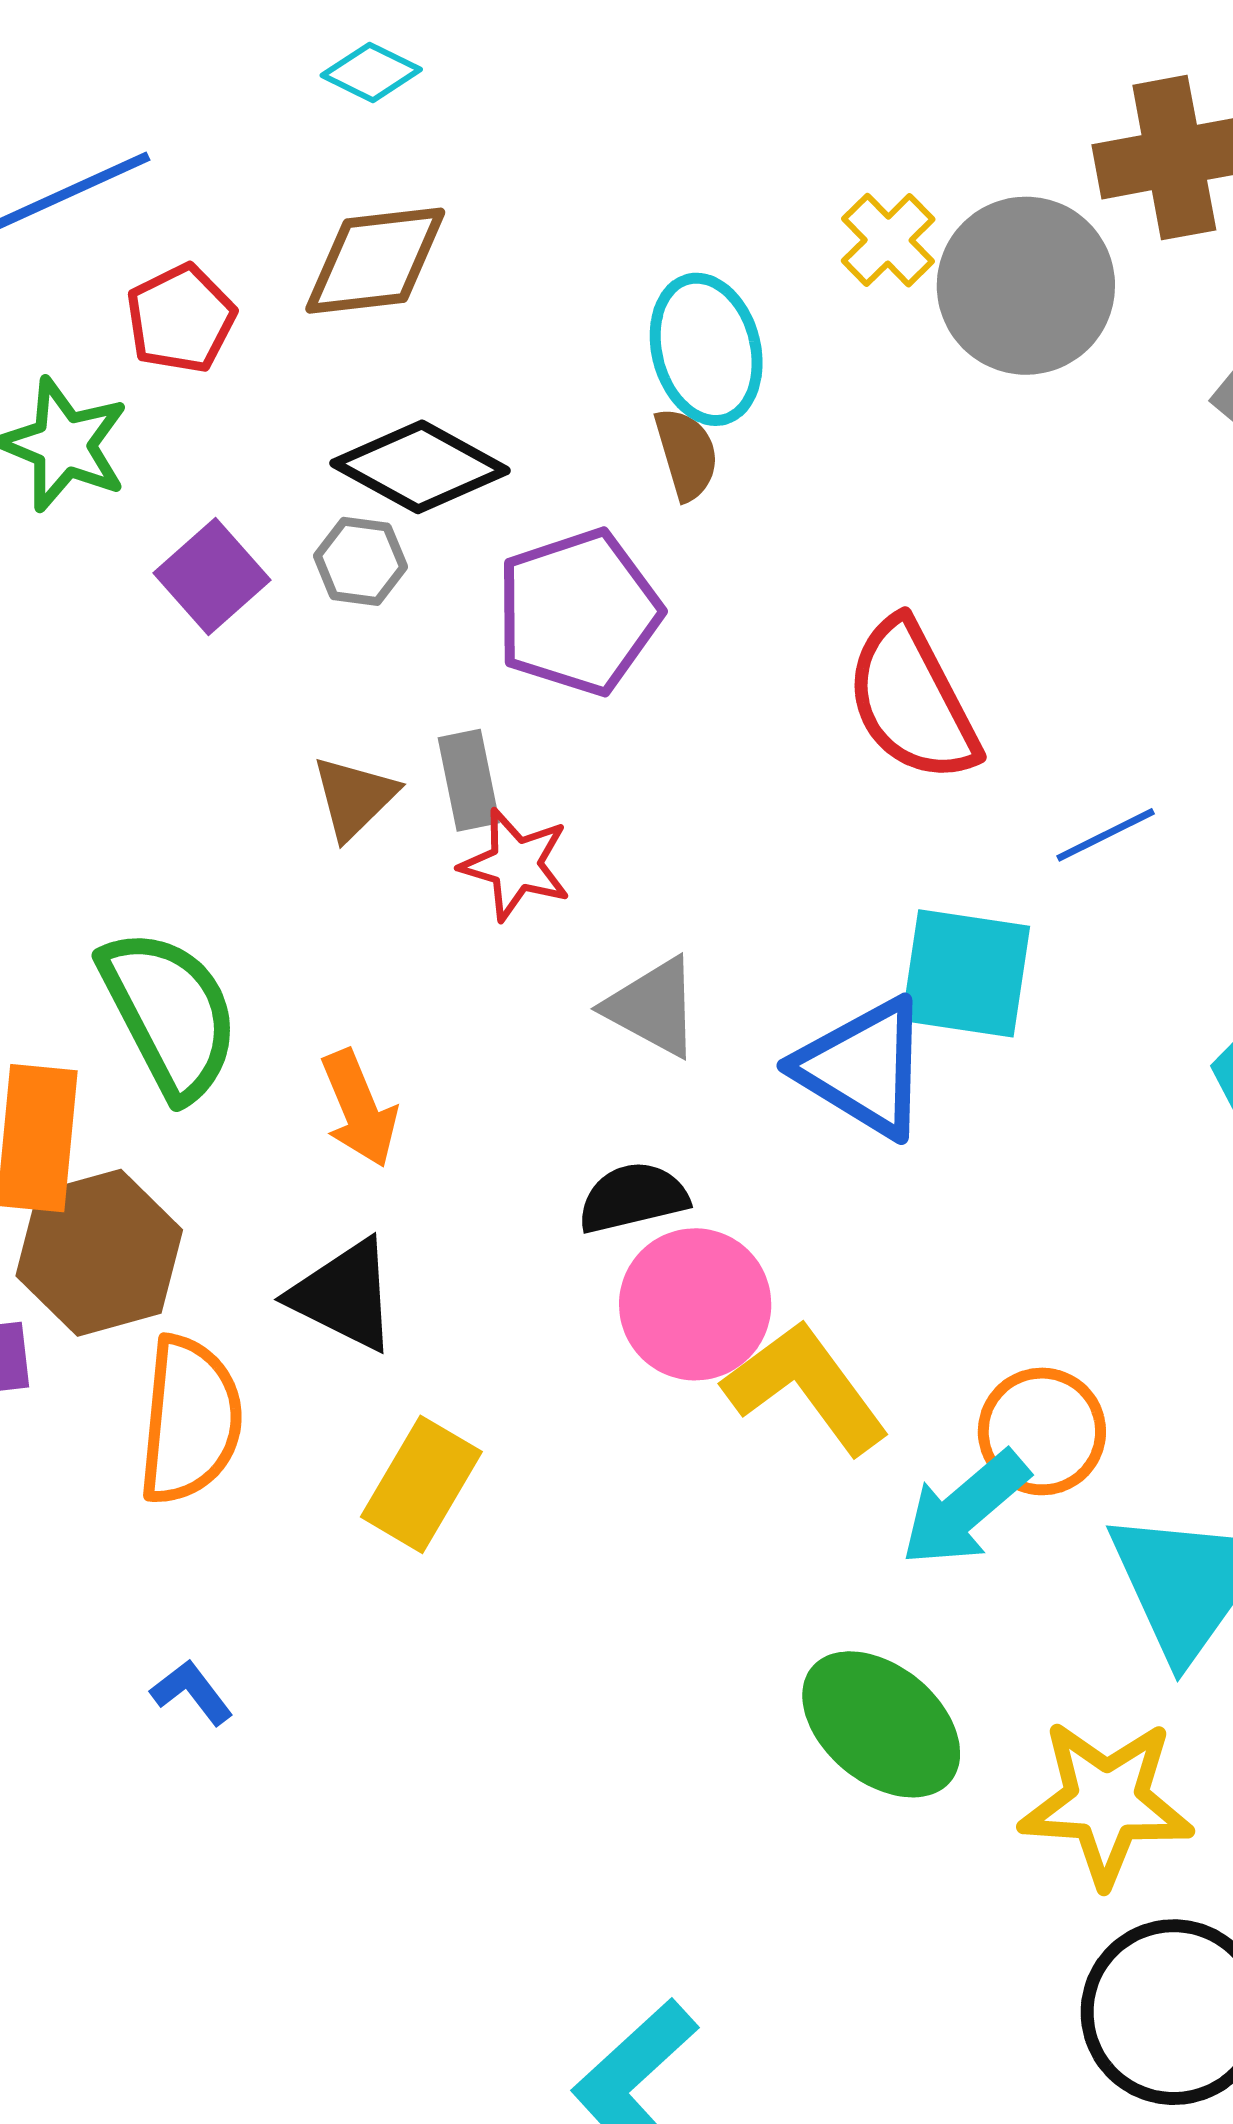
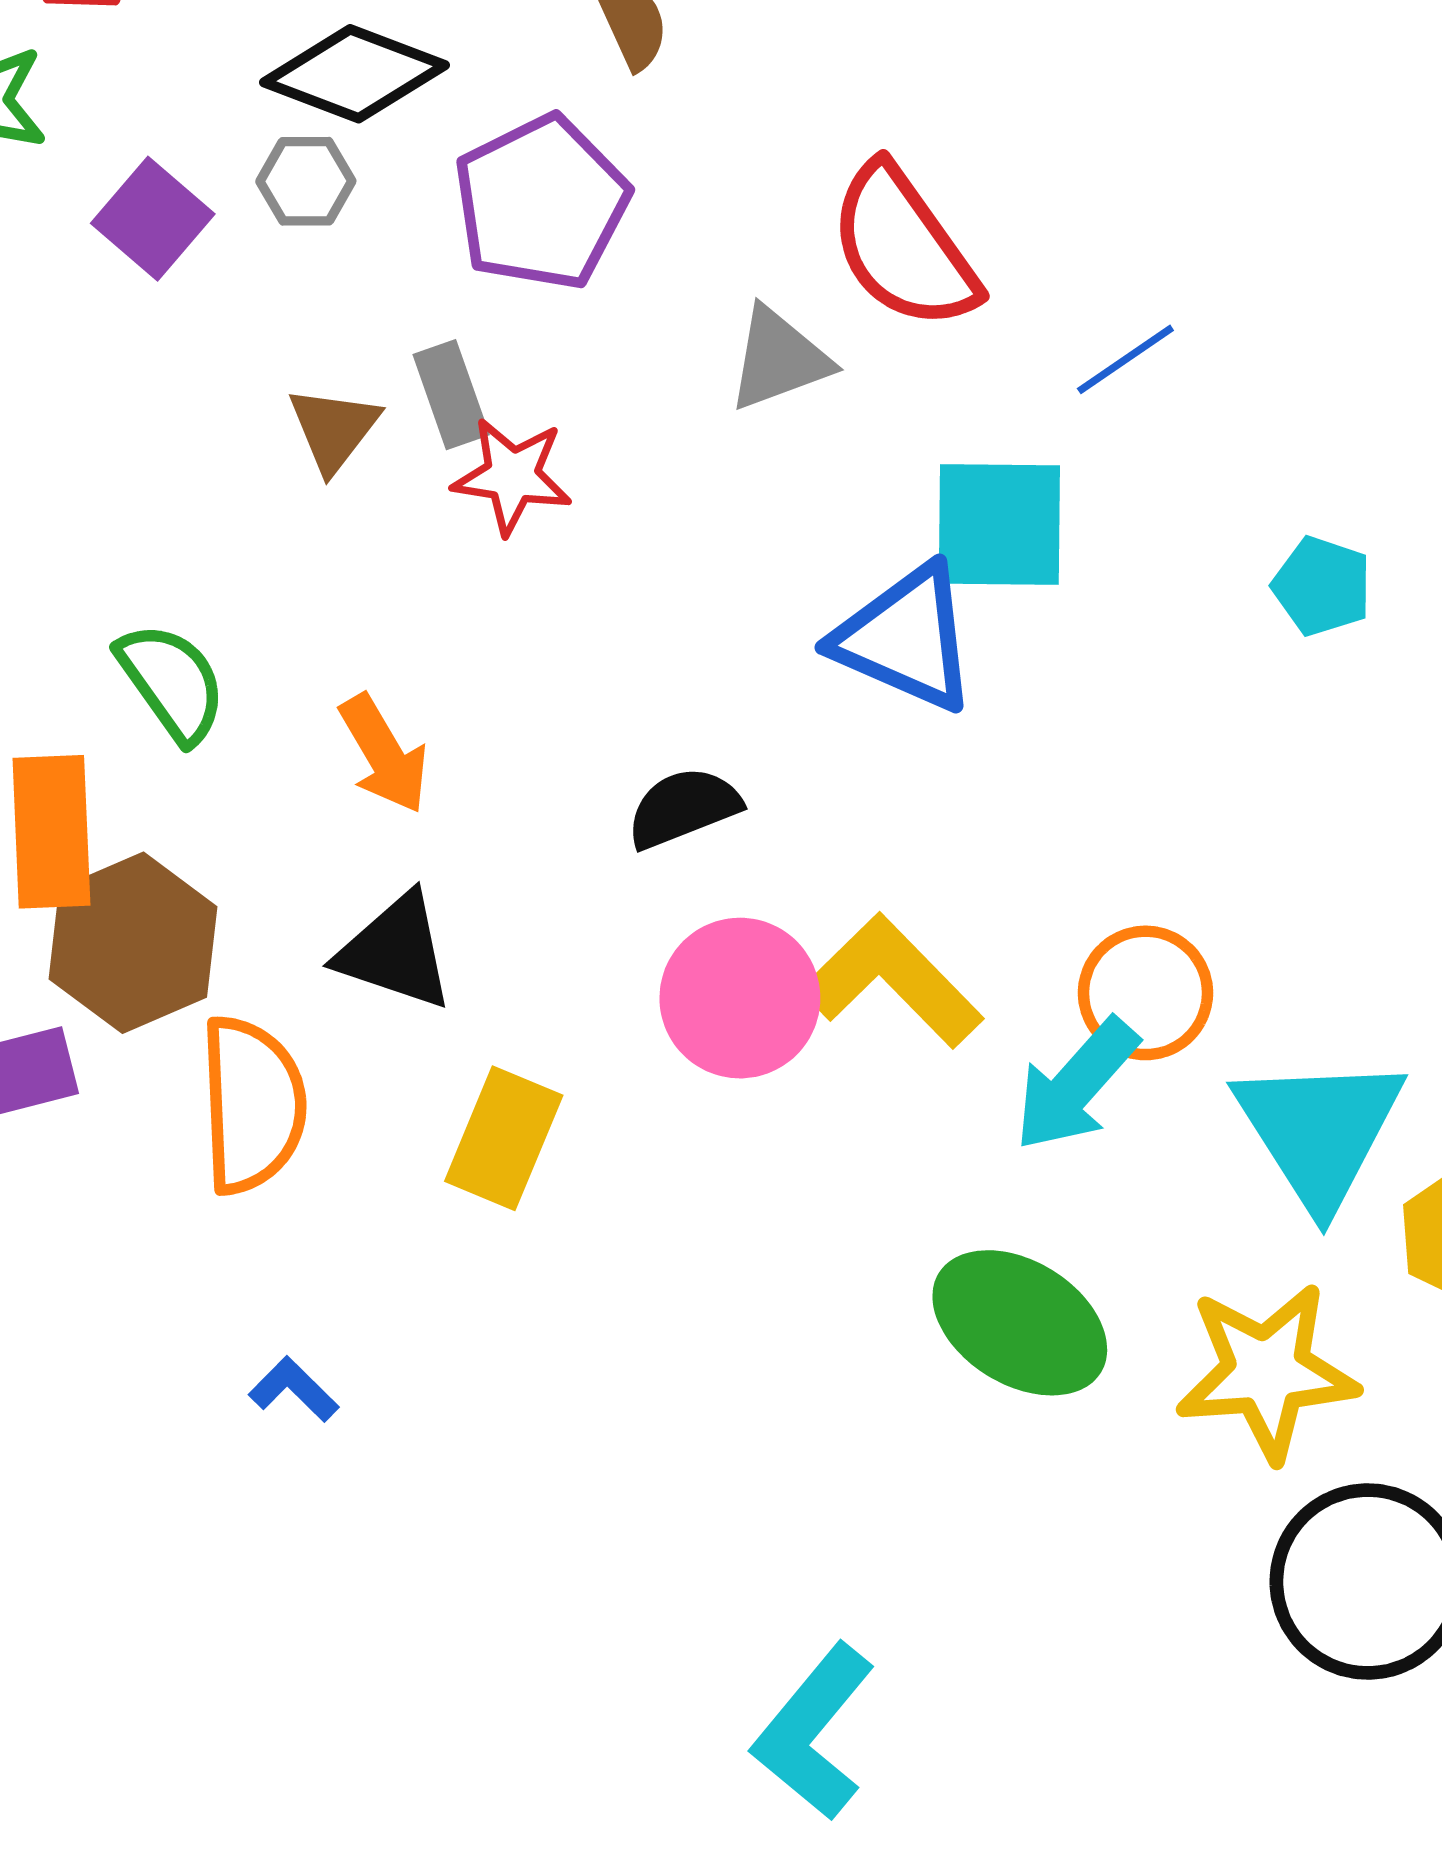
gray triangle: (653, 1007) -> (779, 359), moved, turned -41
green semicircle: (170, 1014) -> (172, 682), size x0.7
pink circle: (695, 1304) -> (740, 998), moved

